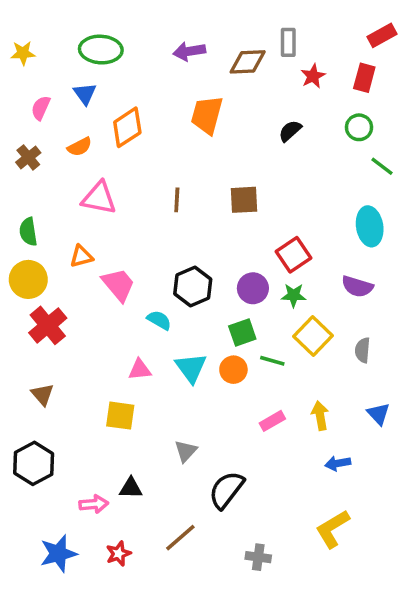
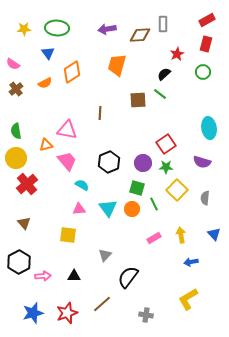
red rectangle: (382, 35) -> (207, 20), moved
yellow star: (23, 53) -> (24, 29), moved
red star: (313, 76) -> (177, 54), moved
pink semicircle: (41, 108) -> (13, 64), moved, turned -80
green line: (382, 166) -> (160, 94), moved
pink triangle: (99, 198) -> (67, 130), moved
brown square: (244, 200) -> (138, 100), moved
cyan semicircle: (159, 320) -> (82, 185), moved
green square: (242, 332) -> (137, 188), turned 35
green line: (272, 361) -> (154, 204), turned 48
pink arrow: (94, 504) -> (43, 276), moved
red star: (118, 554) -> (67, 313), size x1.5

